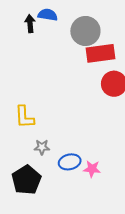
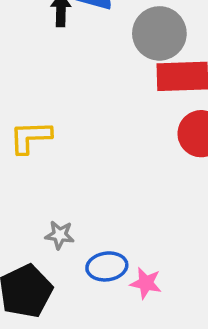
yellow L-shape: (24, 117) -> (30, 137), moved, turned 85

